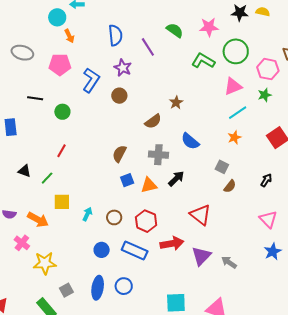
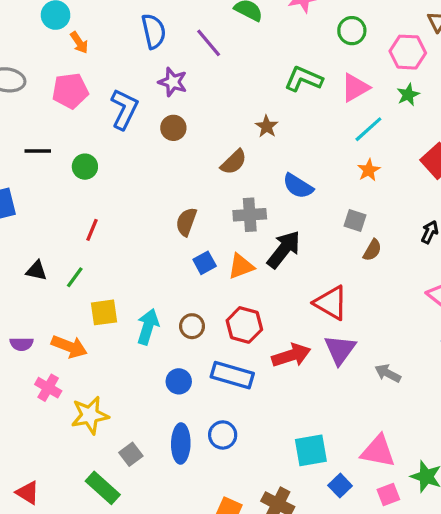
green circle: (236, 51) -> (352, 31), size x0.7
green L-shape: (203, 61) -> (304, 79), moved
black arrow: (176, 179) -> (284, 249), size x1.4
cyan arrow: (87, 214) -> (148, 327), size x1.5
purple triangle: (201, 256) -> (340, 350), moved

